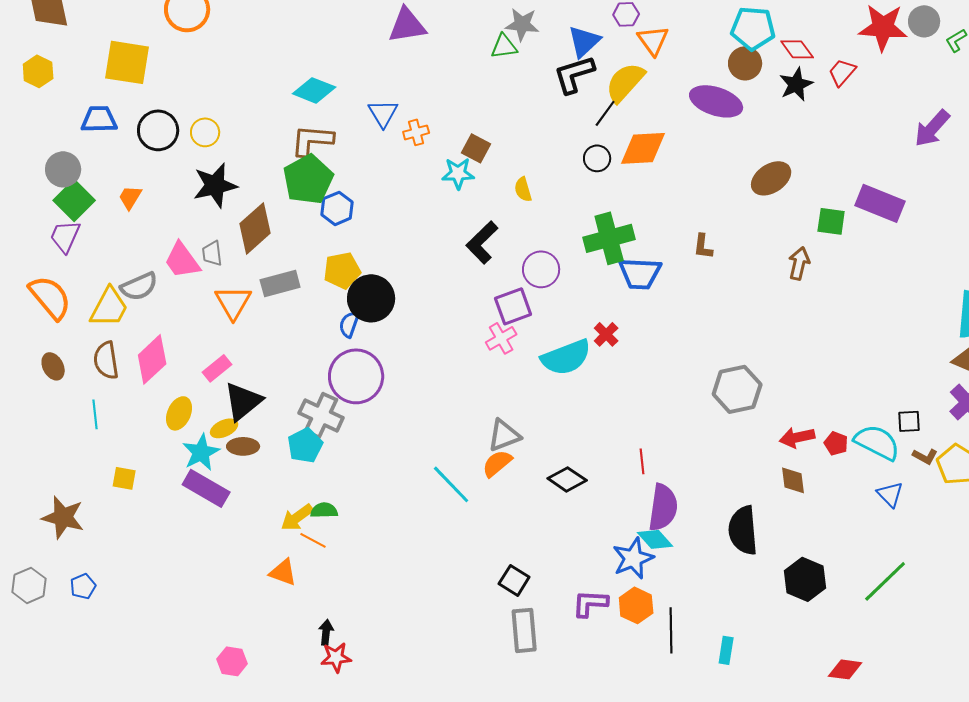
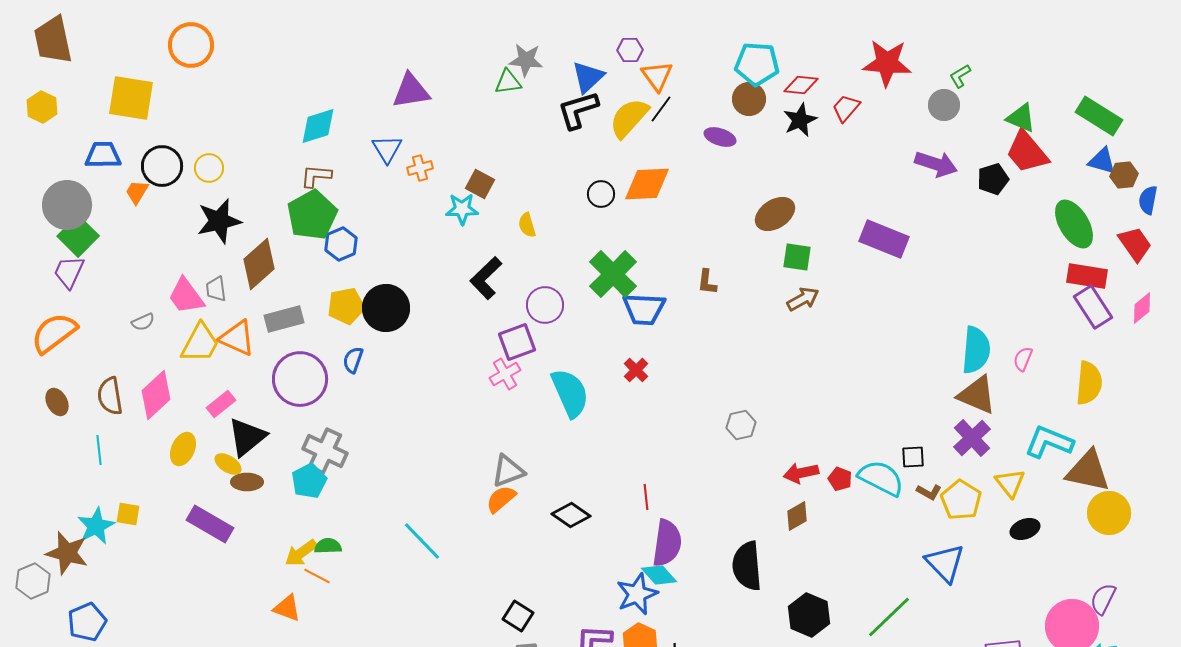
gray circle: (924, 21) -> (944, 105), moved
purple triangle: (407, 25) -> (411, 91), moved
red diamond: (797, 49) -> (801, 85), turned -48
cyan diamond: (314, 90) -> (318, 126), turned -39
purple ellipse: (716, 101) -> (720, 137), size x0.6
black line: (605, 113) -> (661, 109), moved
purple arrow: (932, 128) -> (936, 164), turned -114
brown L-shape: (312, 140) -> (316, 176), size x0.7
gray circle: (63, 169) -> (67, 205), size x1.4
orange trapezoid: (130, 197) -> (137, 192), moved
green square: (831, 221) -> (797, 257), moved
green cross: (609, 238) -> (613, 274), turned -30
brown arrow: (799, 263) -> (803, 299), turned 48
gray semicircle: (139, 286) -> (143, 322), size x0.6
orange semicircle: (50, 297) -> (54, 333), turned -87
black circle: (371, 298) -> (386, 308), moved
orange triangle: (233, 302) -> (237, 338), turned -36
yellow trapezoid: (109, 307) -> (200, 343), moved
red cross: (606, 334) -> (636, 370), moved
cyan semicircle: (566, 357) -> (570, 393), turned -93
purple circle: (356, 376) -> (300, 379), moved
gray hexagon: (737, 389) -> (741, 425), size x0.6
yellow ellipse: (224, 428) -> (228, 464), turned 56
cyan star: (201, 452) -> (96, 526), moved
brown diamond: (793, 480) -> (797, 516), turned 68
cyan line: (451, 484) -> (422, 541), moved
blue triangle: (890, 494) -> (945, 563), moved, size x1.5
gray hexagon: (29, 585) -> (33, 581), moved
blue pentagon: (83, 586) -> (87, 622), size x1.5

